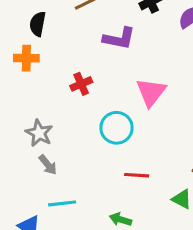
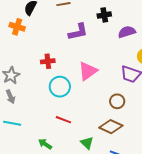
purple L-shape: (119, 38) -> (78, 32), turned -40
red cross: (81, 84) -> (48, 61), moved

